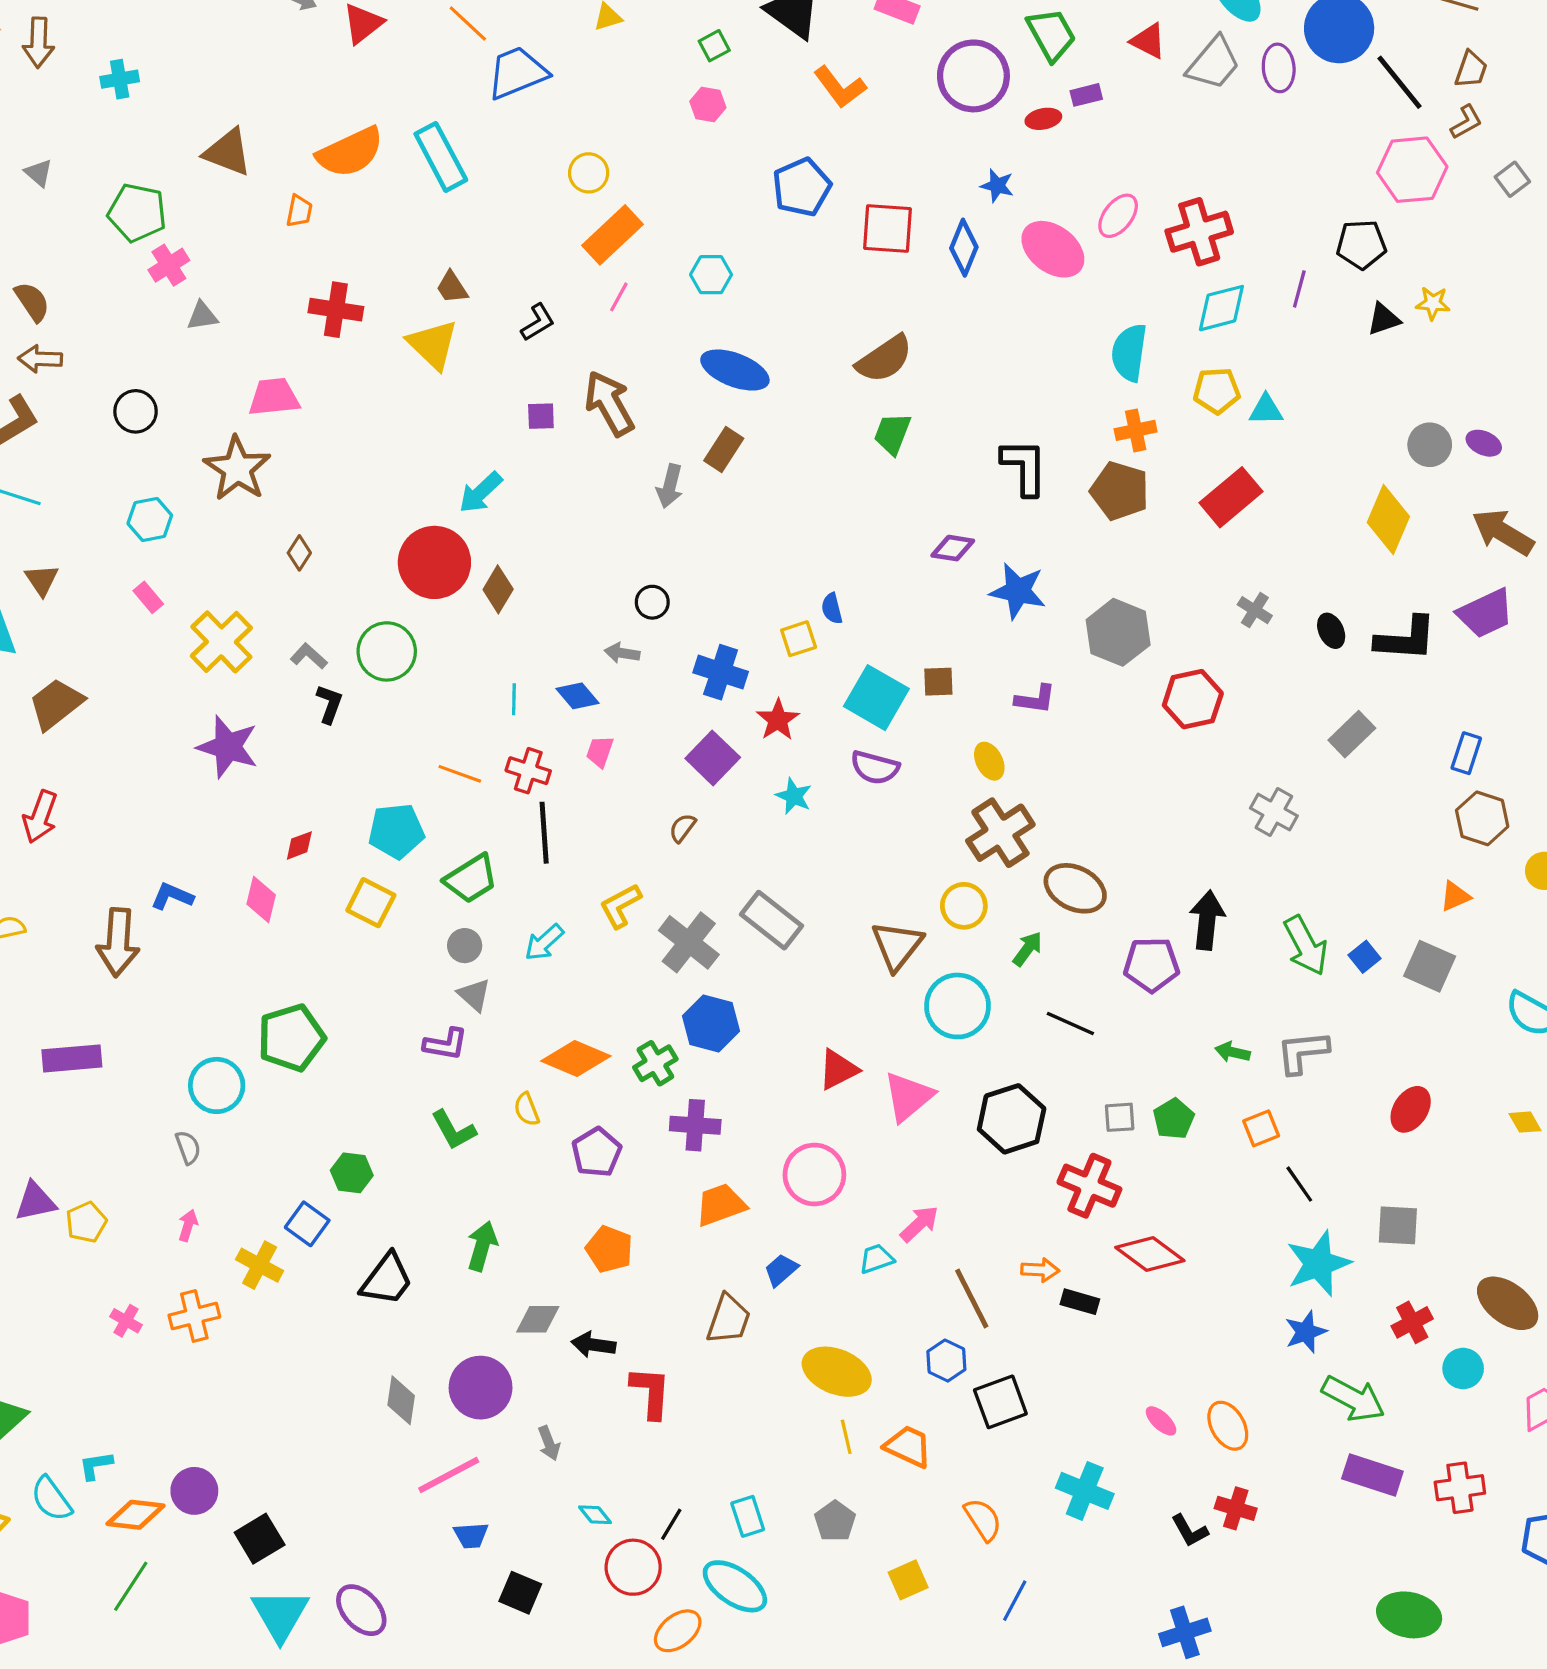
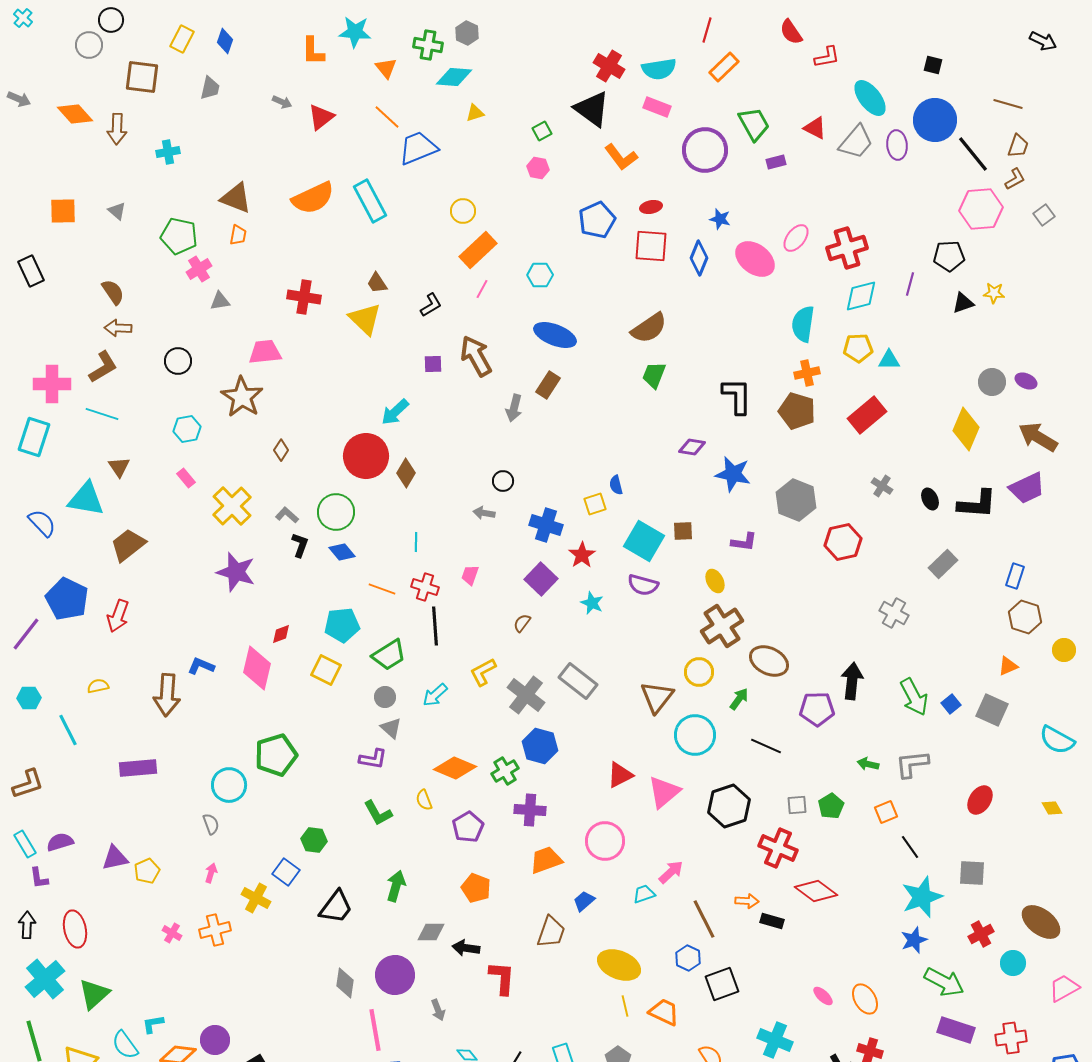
red ellipse: (1043, 119) -> (651, 207), moved
orange trapezoid: (299, 211) -> (238, 235), moved
blue diamond: (578, 696) -> (342, 552), moved
pink diamond: (261, 899) -> (257, 668), size x1.5
pink line: (449, 1475) -> (375, 1030), turned -72

